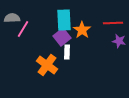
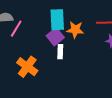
orange star: (82, 30) -> (75, 30), turned -30
orange cross: (47, 65) -> (27, 67), moved

